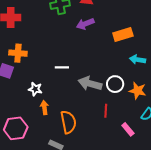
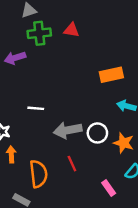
purple arrow: (85, 24) -> (15, 58), moved
gray arrow: (90, 84) -> (68, 130), turned -30
red line: (106, 111) -> (72, 164), moved, turned -32

